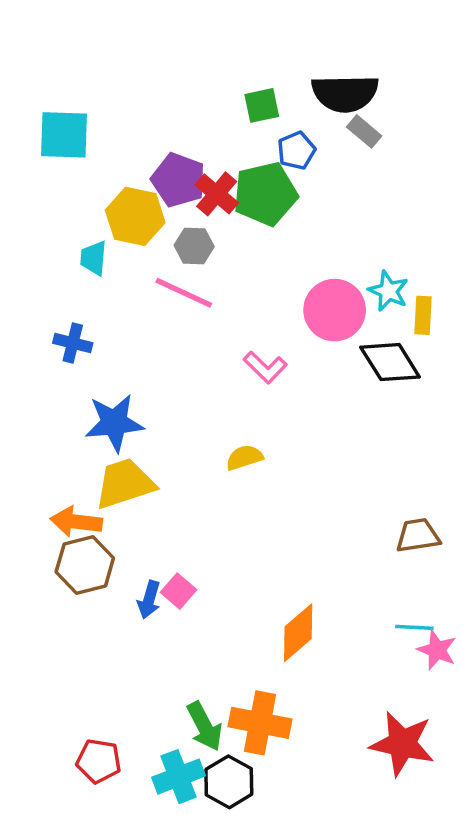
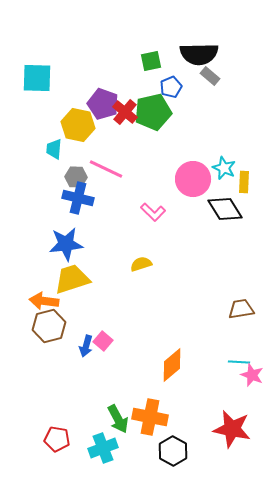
gray hexagon: (194, 246) -> (76, 177), moved
blue cross: (73, 343) -> (78, 198), moved, size x1.4
black hexagon: (229, 782) -> (173, 451), moved

